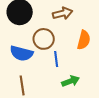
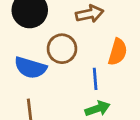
blue line: (56, 59) -> (95, 79), moved

